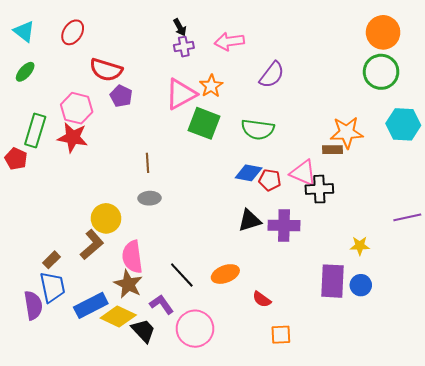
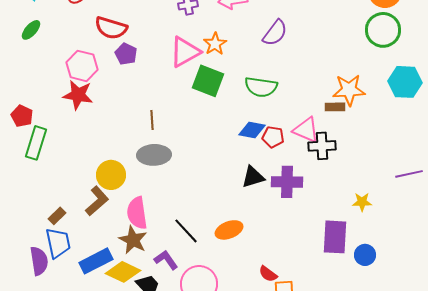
green rectangle: (35, 130) -> (36, 143), moved
gray ellipse: (149, 198) -> (154, 155), size x1.5
blue circle: (361, 285) -> (365, 255), moved
red semicircle: (262, 299) -> (268, 274), moved

